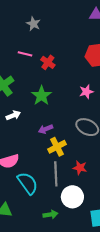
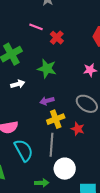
green star: (42, 96) -> (47, 69), turned -30
red star: (80, 168) -> (78, 129), moved

